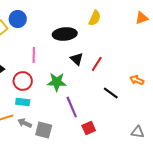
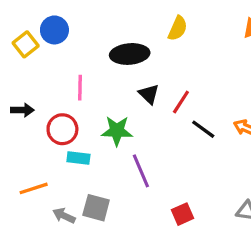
black line: (111, 93) -> (203, 129), moved
cyan rectangle: (23, 102) -> (78, 158), moved
gray arrow: (25, 123) -> (64, 216), moved
red square: (89, 128) -> (182, 214), moved

